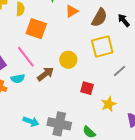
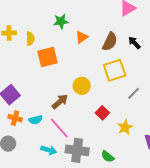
orange square: (36, 29) -> (48, 57), turned -30
pink line: (26, 57) -> (59, 128), moved
cyan semicircle: (18, 79) -> (36, 120), moved
red square: (87, 88) -> (102, 113), turned 32

